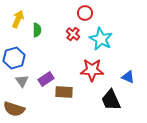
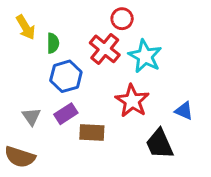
yellow arrow: (18, 19) -> (26, 27), turned 126
red cross: (73, 34) -> (105, 49), size x1.5
blue hexagon: (14, 58) -> (66, 76), moved
red star: (92, 70) -> (132, 101), turned 30

